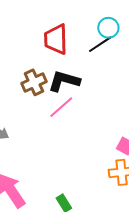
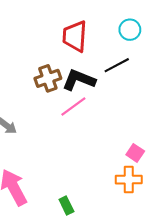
black line: (100, 44) -> (117, 65), moved

